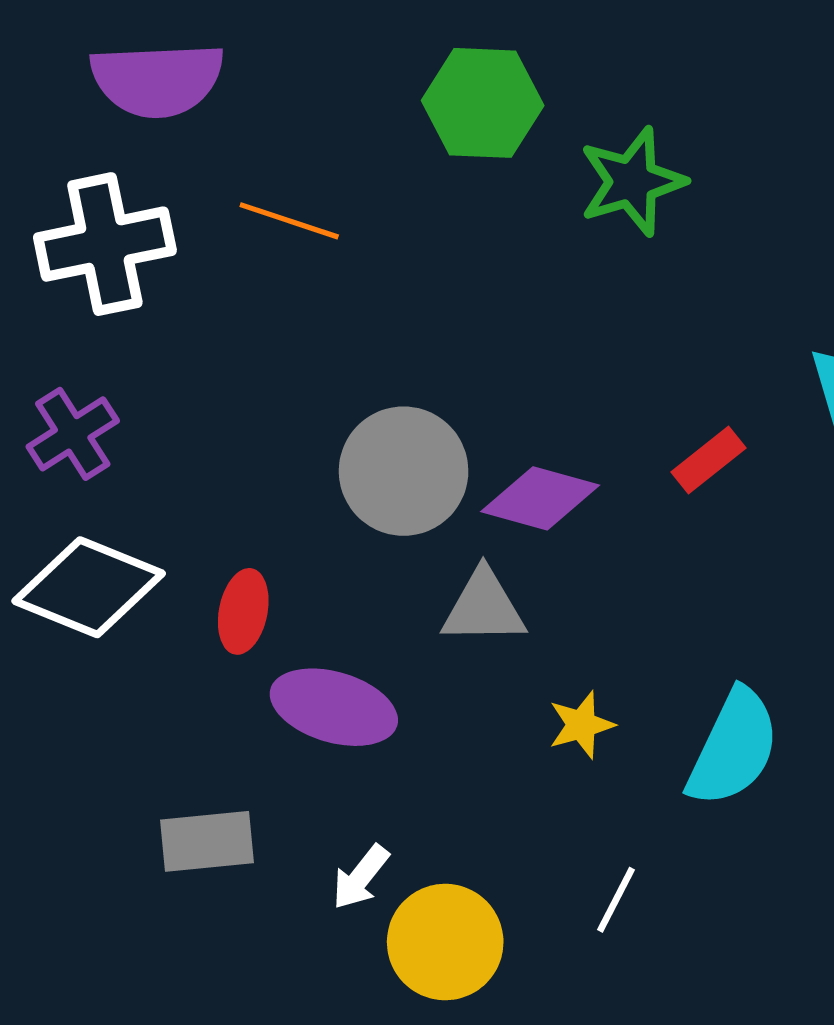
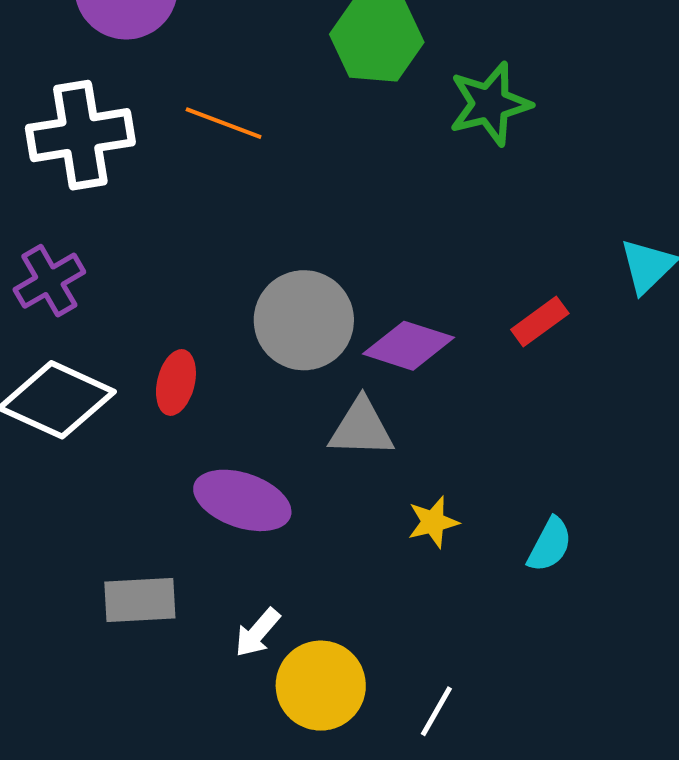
red ellipse: (243, 611) -> (176, 382), moved
cyan semicircle: (733, 748) -> (550, 545), size x0.6
white line: (616, 900) -> (436, 711), moved

